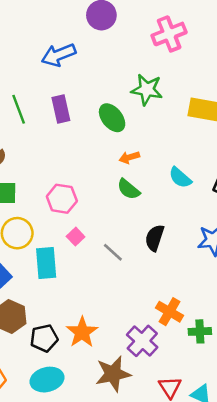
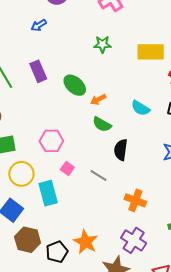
blue arrow: (59, 55) -> (39, 25), moved, size x0.6
green star: (147, 90) -> (102, 44), size x0.7
green ellipse: (112, 118) -> (75, 85), moved
black semicircle: (155, 238) -> (121, 150), moved
orange cross: (169, 312) -> (135, 200), moved

